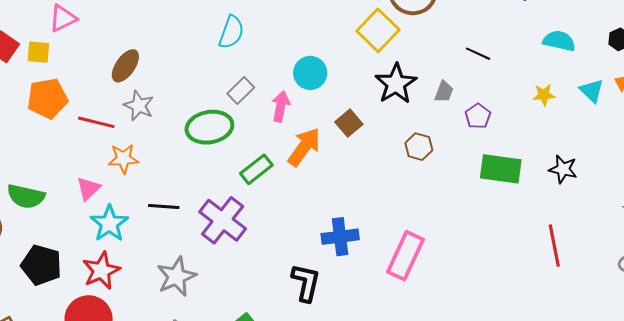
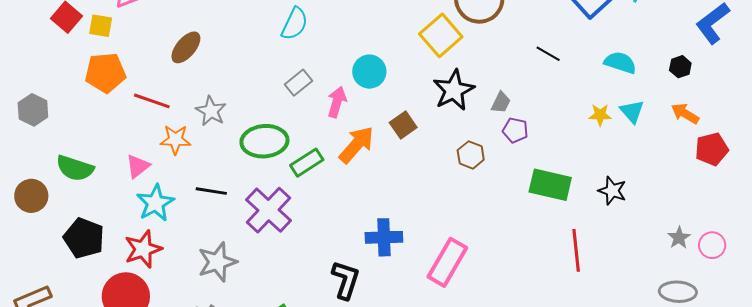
black line: (478, 54) -> (548, 54), moved
cyan triangle: (592, 91) -> (632, 111), moved
gray star: (139, 106) -> (211, 111), moved
purple pentagon: (478, 116) -> (515, 130), moved, turned -30
green ellipse: (209, 127) -> (264, 141), moved
red line: (554, 246) -> (576, 250), moved

